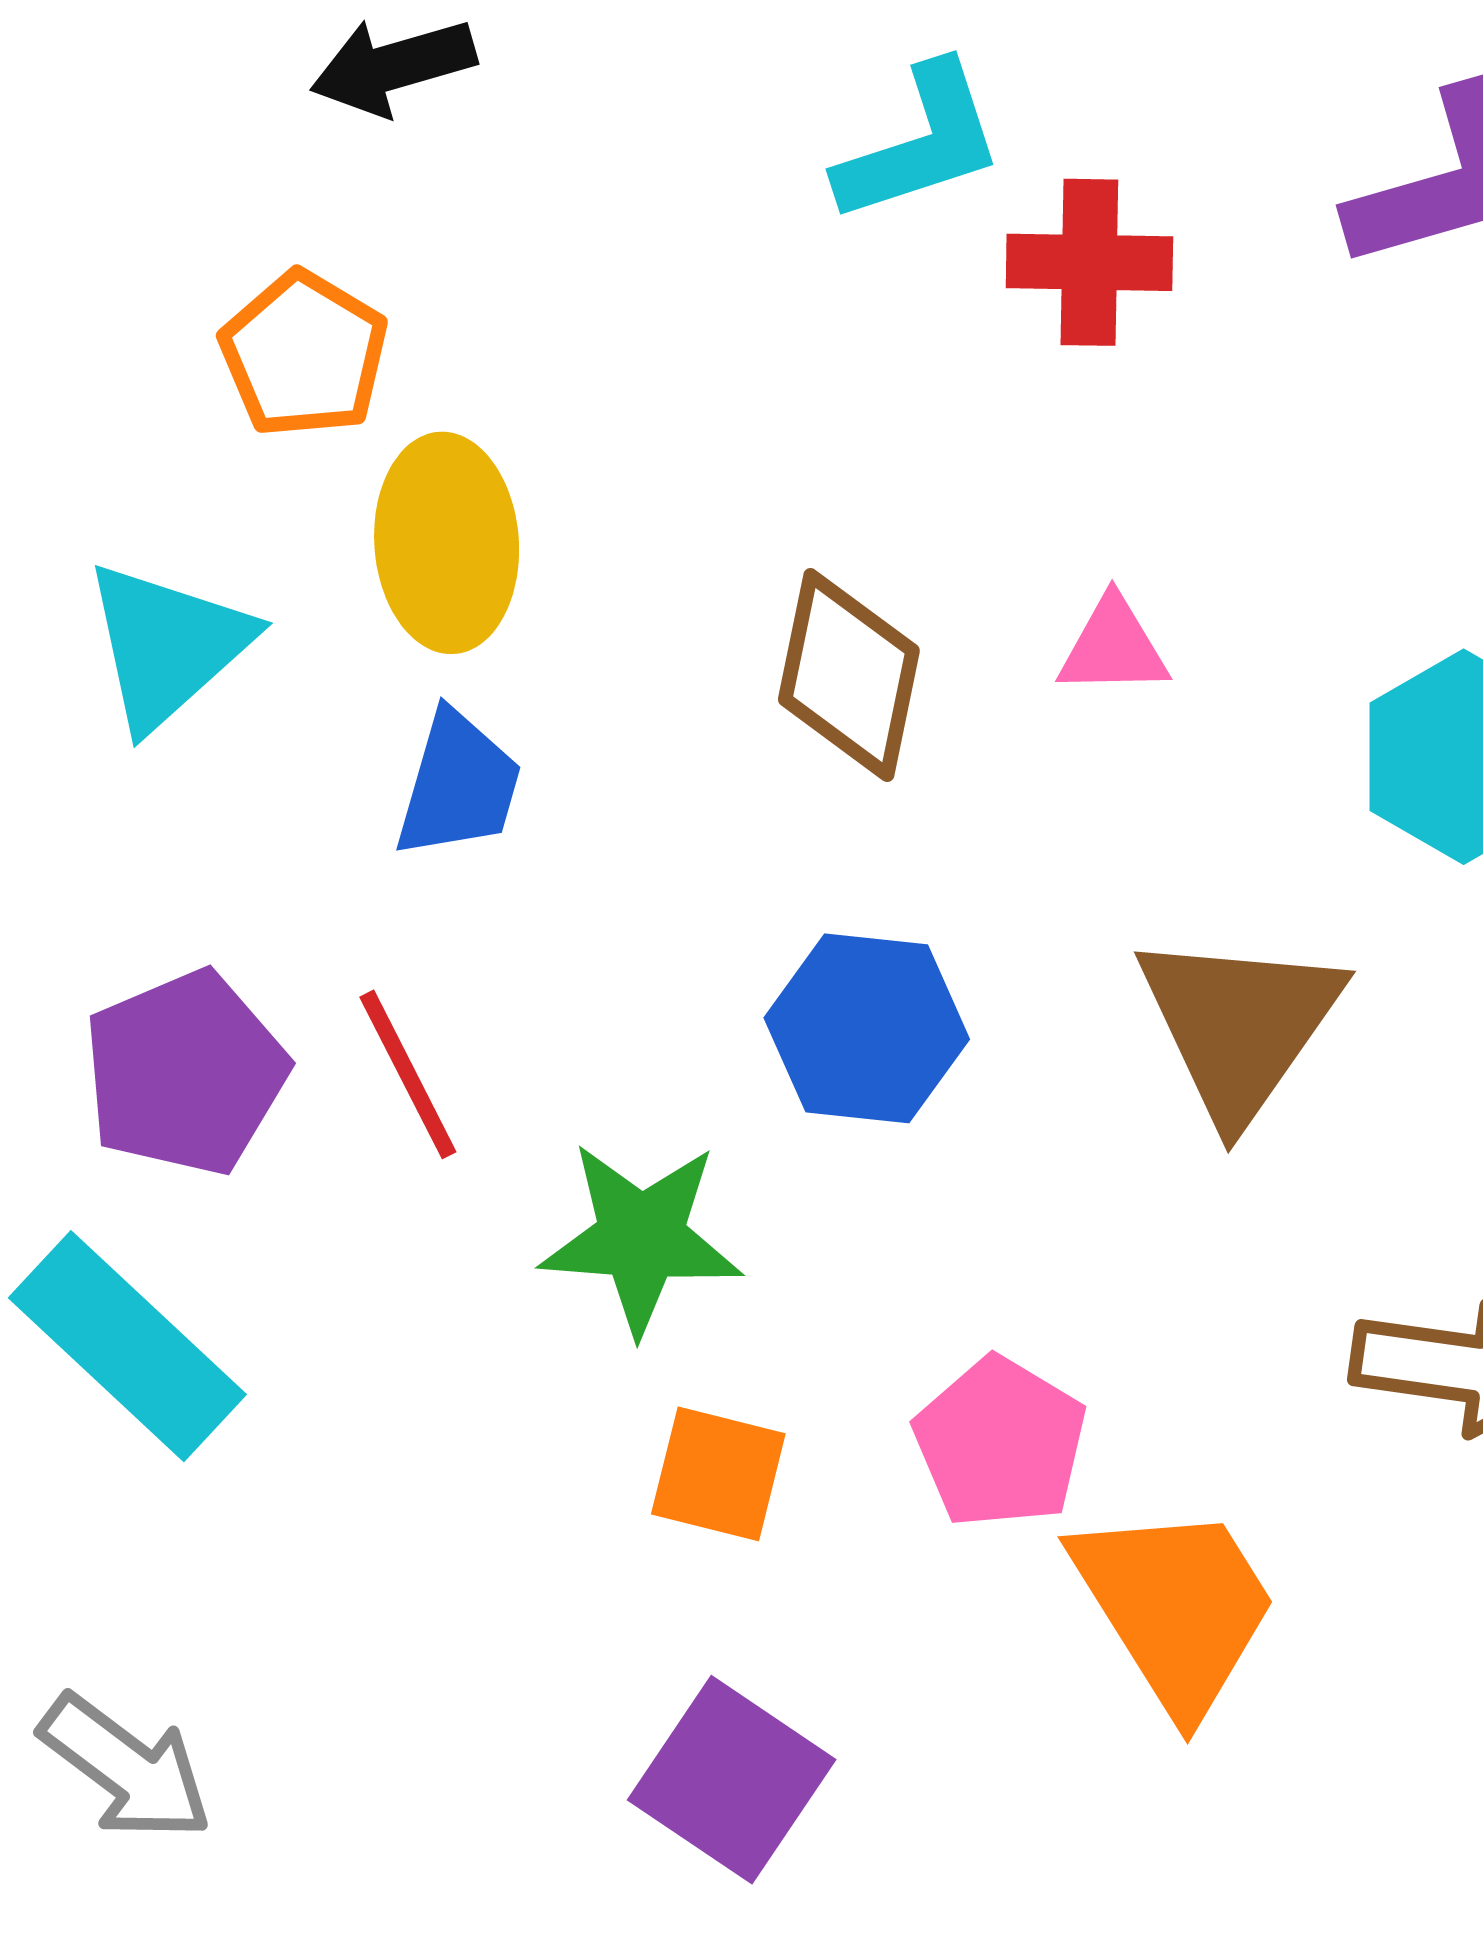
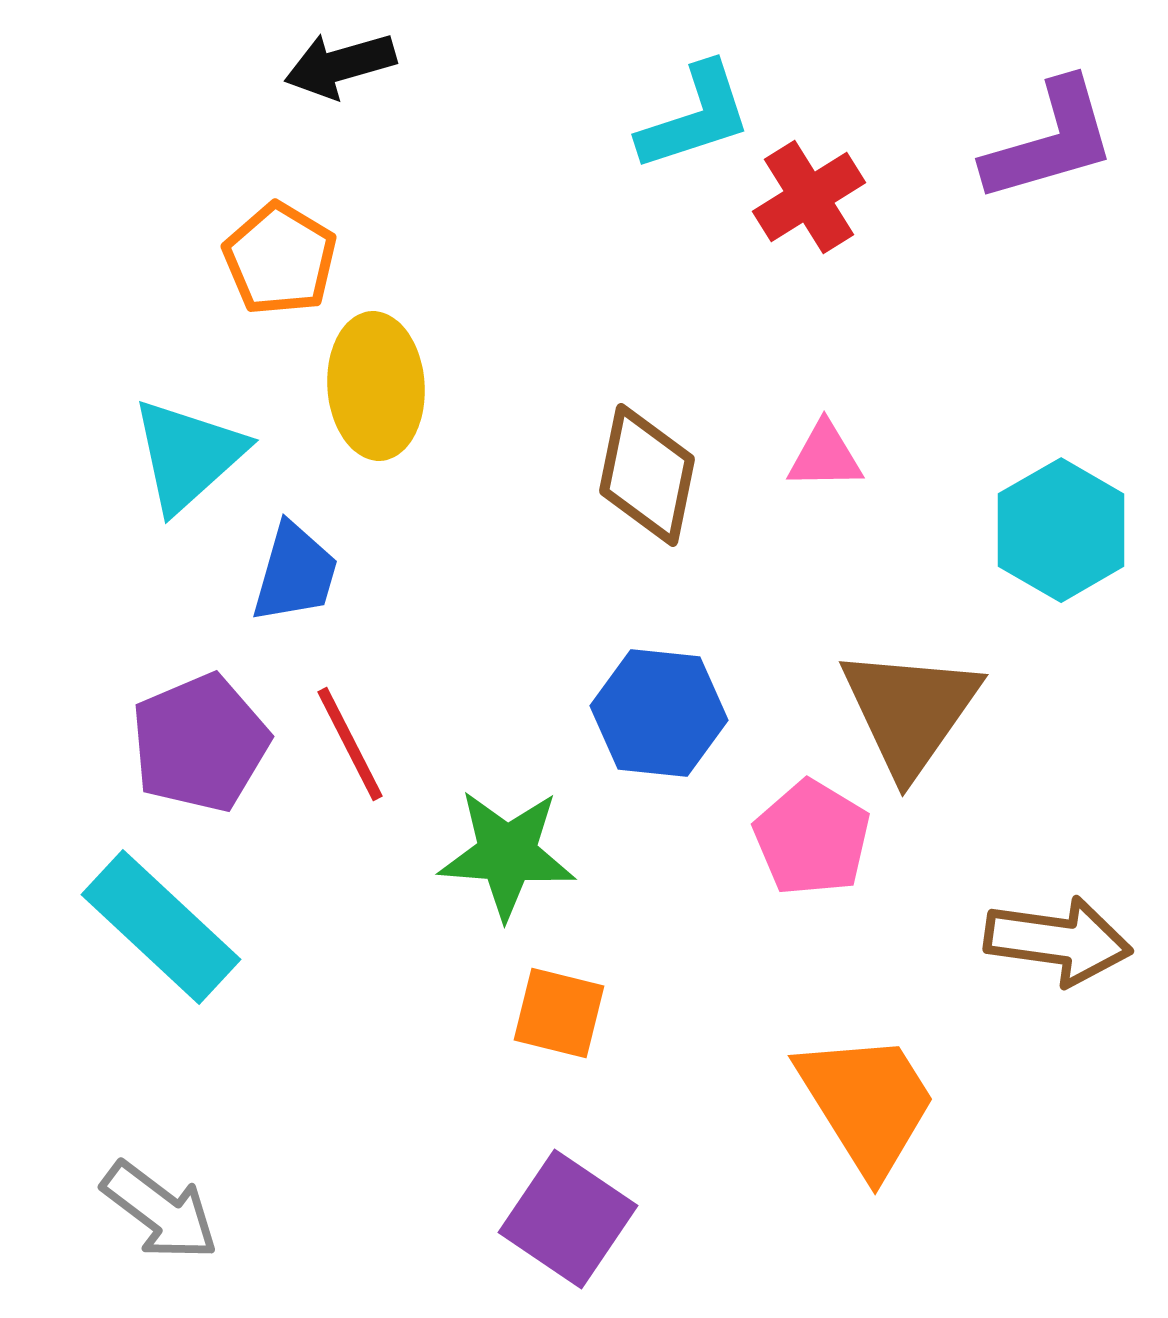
red cross: (1089, 262) -> (809, 197), turned -33
blue trapezoid: (458, 785) -> (295, 573), moved
pink pentagon: (1000, 1443) -> (812, 838), moved

